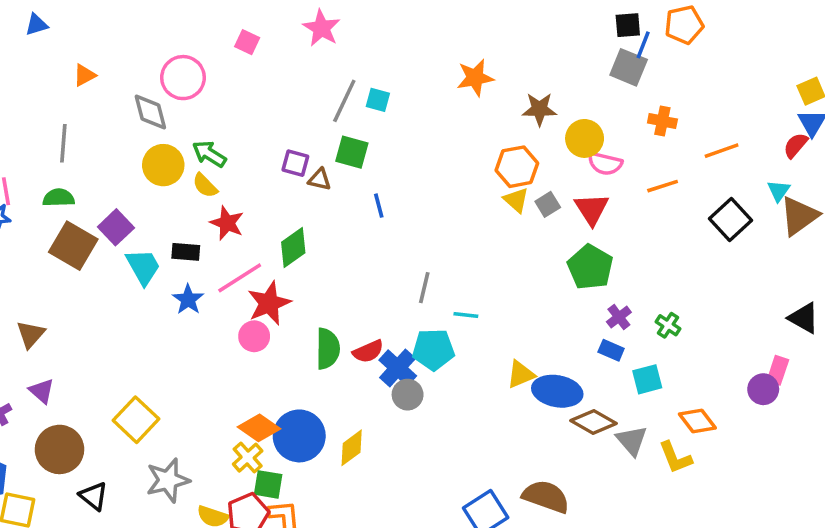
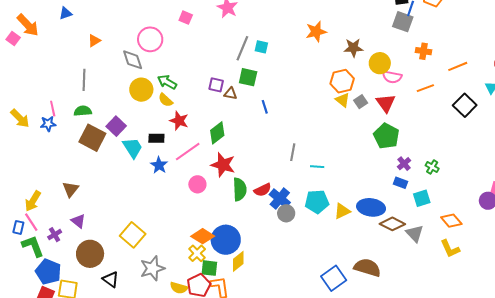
red star: (269, 303) -> (223, 165), moved, turned -30
cyan pentagon: (433, 349) -> (317, 202), moved
yellow triangle: (521, 374) -> (342, 211), moved
yellow diamond: (352, 448) -> (238, 261), moved
yellow L-shape: (675, 457) -> (450, 249), moved

